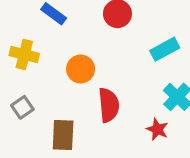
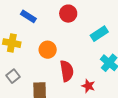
red star: (157, 129) -> (88, 86), moved

